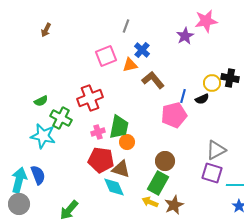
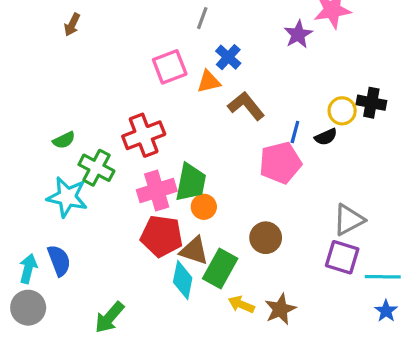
pink cross: (98, 132) -> (157, 191), size x1.6
cyan arrow: (19, 180) -> (28, 269), size x0.7
green rectangle: (158, 183) -> (220, 269), moved
cyan diamond: (114, 187) -> (183, 280), turned 35

